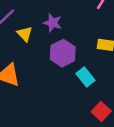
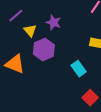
purple hexagon: (63, 53) -> (44, 49), moved

